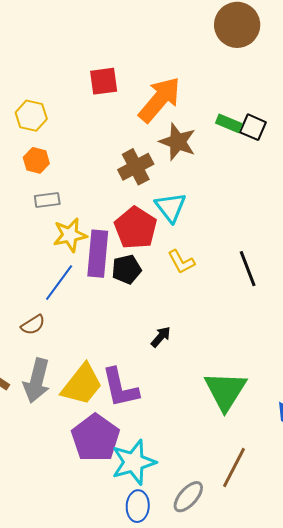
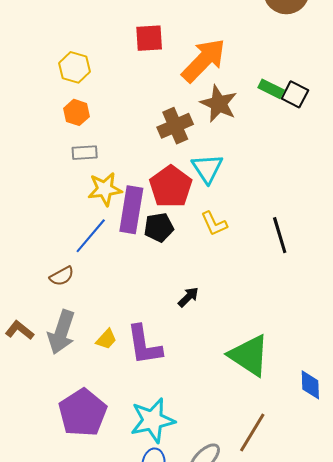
yellow trapezoid: (82, 385) -> (106, 339), size x0.5
green triangle: (225, 391) -> (249, 355), turned -33
purple pentagon: (95, 438) -> (83, 413), moved

